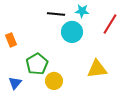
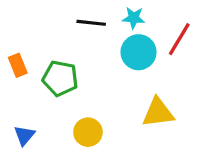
cyan circle: (72, 32) -> (139, 52), moved
green pentagon: (37, 64) -> (60, 78), moved, turned -30

